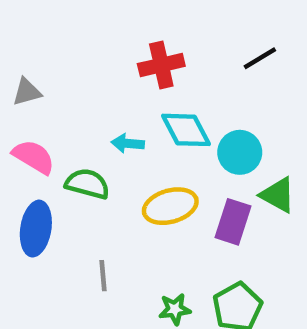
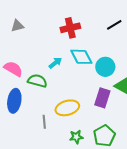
gray triangle: (27, 92) -> (17, 26), moved
cyan arrow: (128, 143) -> (55, 63), turned 136
yellow ellipse: (170, 206) -> (67, 108), moved

